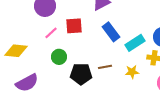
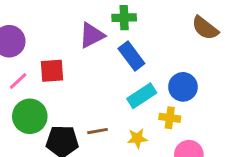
blue rectangle: (111, 32) -> (131, 56), moved
green circle: (59, 57) -> (30, 116), size x1.5

